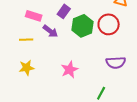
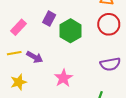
pink rectangle: (34, 16) -> (19, 27), turned -56
red circle: (109, 24) -> (109, 24), moved
purple arrow: (50, 31) -> (35, 57), moved

